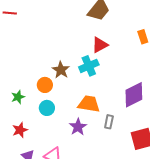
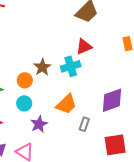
orange trapezoid: (89, 104) -> (66, 104), turned 120
purple star: (78, 127) -> (39, 124), moved

